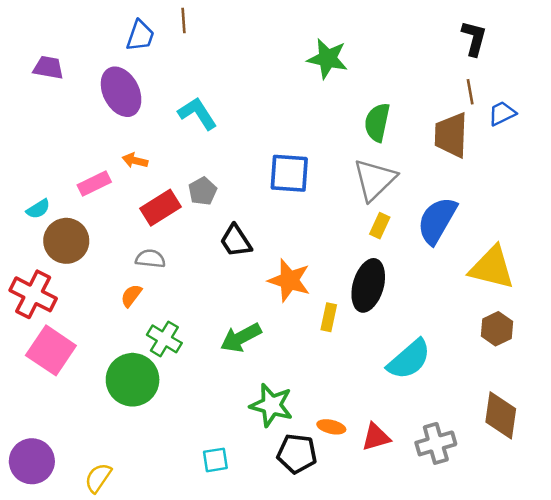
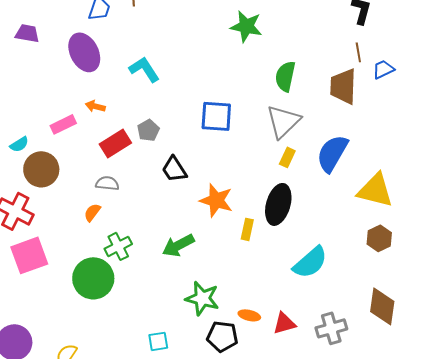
green cross: (164, 339) -> (118, 246), turned 32
pink square: (51, 350) -> (29, 255), turned 36

